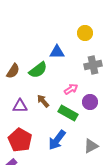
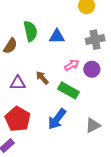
blue triangle: (57, 52) -> (57, 36), moved
green semicircle: (38, 70) -> (30, 31), moved, turned -66
purple circle: (90, 102) -> (92, 69), moved

